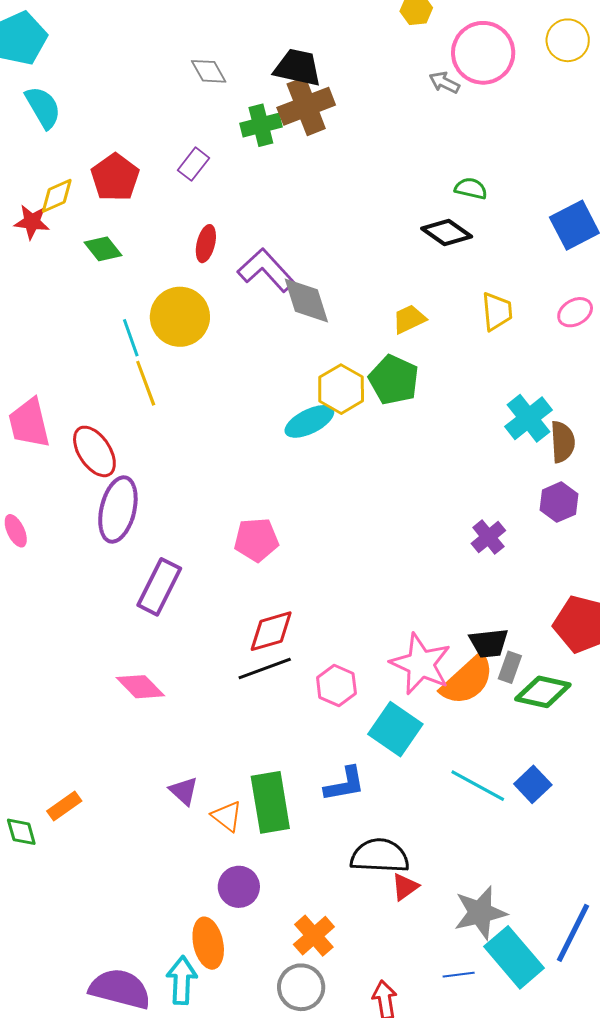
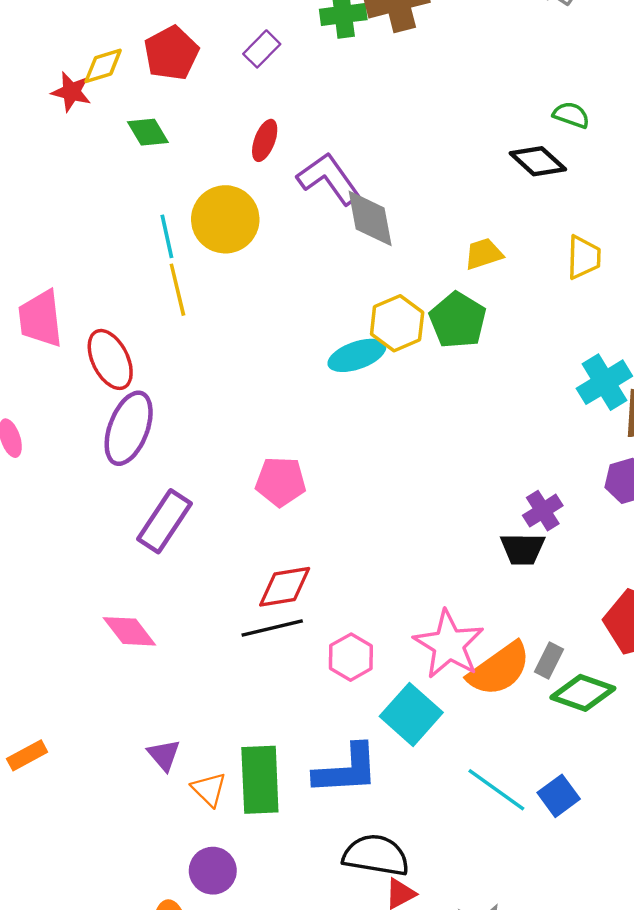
black trapezoid: (489, 643) -> (523, 549), moved
blue L-shape: (345, 784) -> (346, 770), size x1.4

